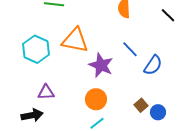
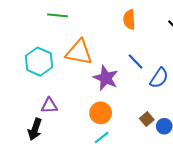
black arrow: (32, 115) -> (35, 129), turned 120

